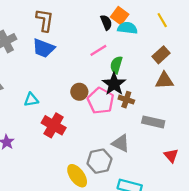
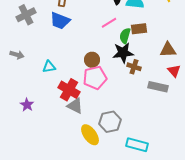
brown rectangle: (161, 55) -> (139, 29), moved, turned 35
black star: (114, 84) -> (123, 53), turned 30
pink pentagon: (101, 101) -> (95, 78), moved, turned 30
gray triangle: (121, 143) -> (75, 106), moved
red triangle: (171, 156) -> (174, 71), moved

